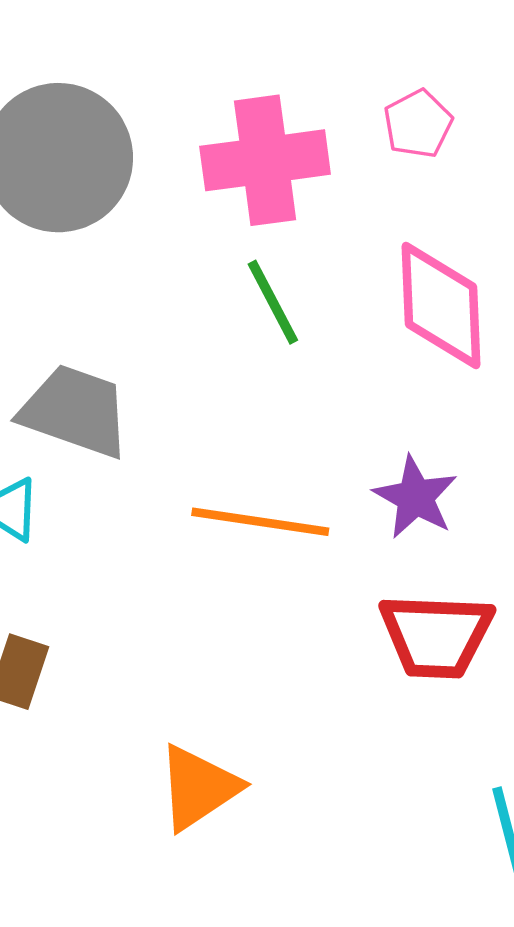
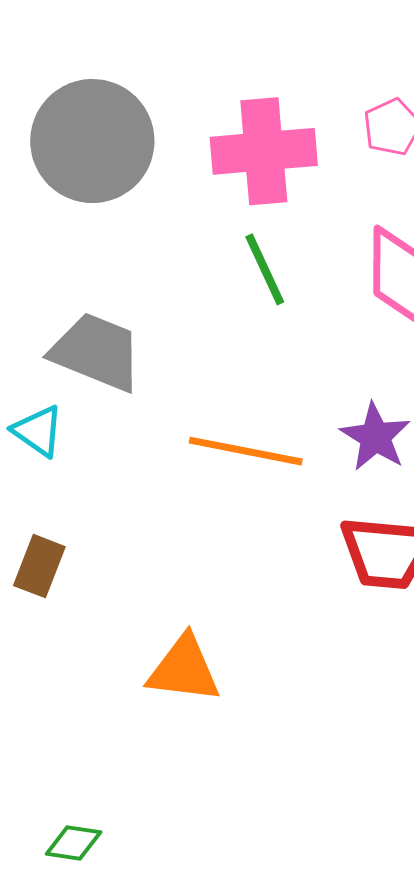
orange triangle: (198, 788) -> (184, 669), turned 38

